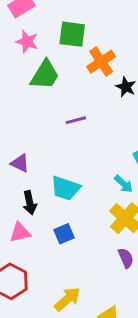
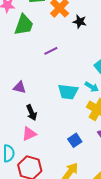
cyan trapezoid: (66, 188) -> (68, 92), moved
blue square: (64, 234) -> (75, 140), moved

